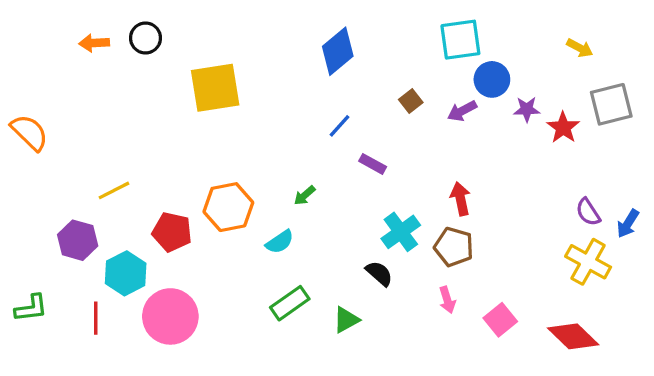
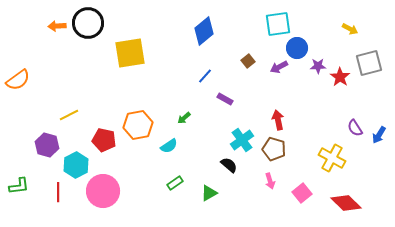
black circle: (146, 38) -> (88, 23), size x1.6
orange semicircle: (29, 132) -> (18, 80), turned 100
yellow cross: (588, 262) -> (332, 158), moved
green rectangle: (290, 303) -> (175, 183), size x0.7

